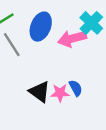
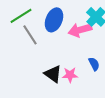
blue semicircle: (76, 88) -> (94, 64), moved

